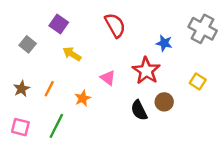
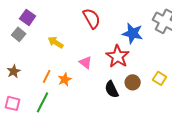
purple square: (59, 24) -> (28, 17), moved
blue star: (164, 43) -> (133, 33), size x1.5
yellow square: (198, 81) -> (160, 78), moved
orange line: (49, 89) -> (47, 76), moved

